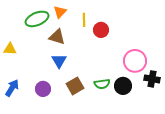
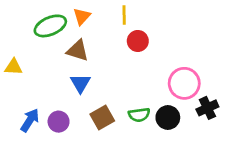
yellow line: (84, 20) -> (124, 15), moved
black cross: (152, 79) -> (207, 108), turned -35
blue arrow: (12, 88) -> (30, 120), moved

